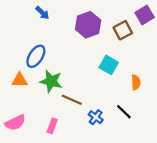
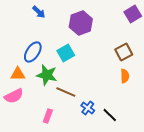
brown square: (123, 30) -> (124, 52), moved
cyan square: (109, 65) -> (66, 53), moved, turned 30
black line: (124, 112) -> (110, 115), moved
pink semicircle: (15, 123) -> (14, 96), moved

